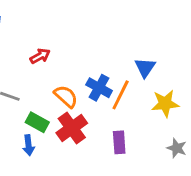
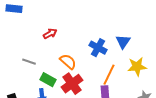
blue cross: (99, 88) -> (98, 48), moved
orange line: (121, 95) -> (109, 75), moved

